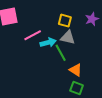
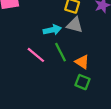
pink line: (33, 35) -> (36, 55), moved, turned 66
green line: (61, 53) -> (61, 52), moved

